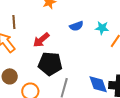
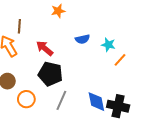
red arrow: (41, 40) -> (45, 48), turned 72

